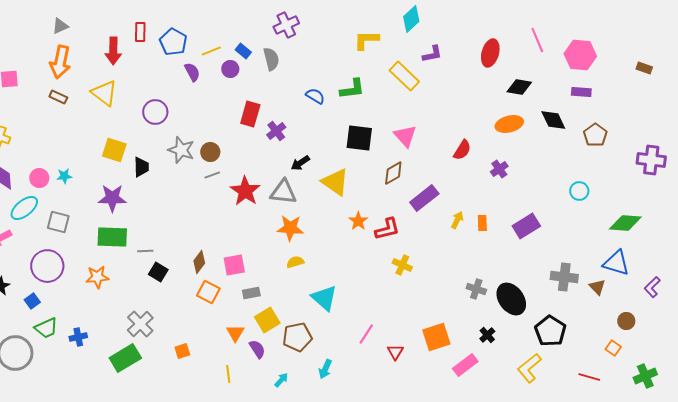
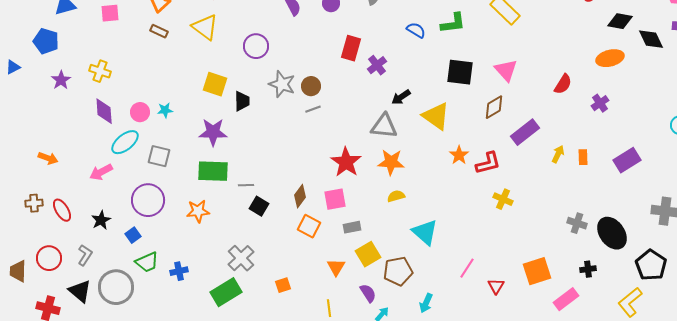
black diamond: (553, 120) -> (651, 39), moved
red star: (245, 191) -> (346, 162), moved
black cross: (487, 335) -> (588, 269), turned 35
purple semicircle: (257, 349) -> (368, 293), moved

